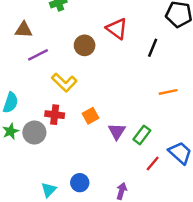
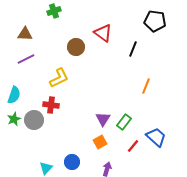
purple line: (38, 55) -> (26, 59), moved
yellow L-shape: (64, 82) -> (59, 78), turned -70
orange line: (168, 92) -> (146, 86), turned -56
orange square: (91, 116) -> (100, 142), moved

